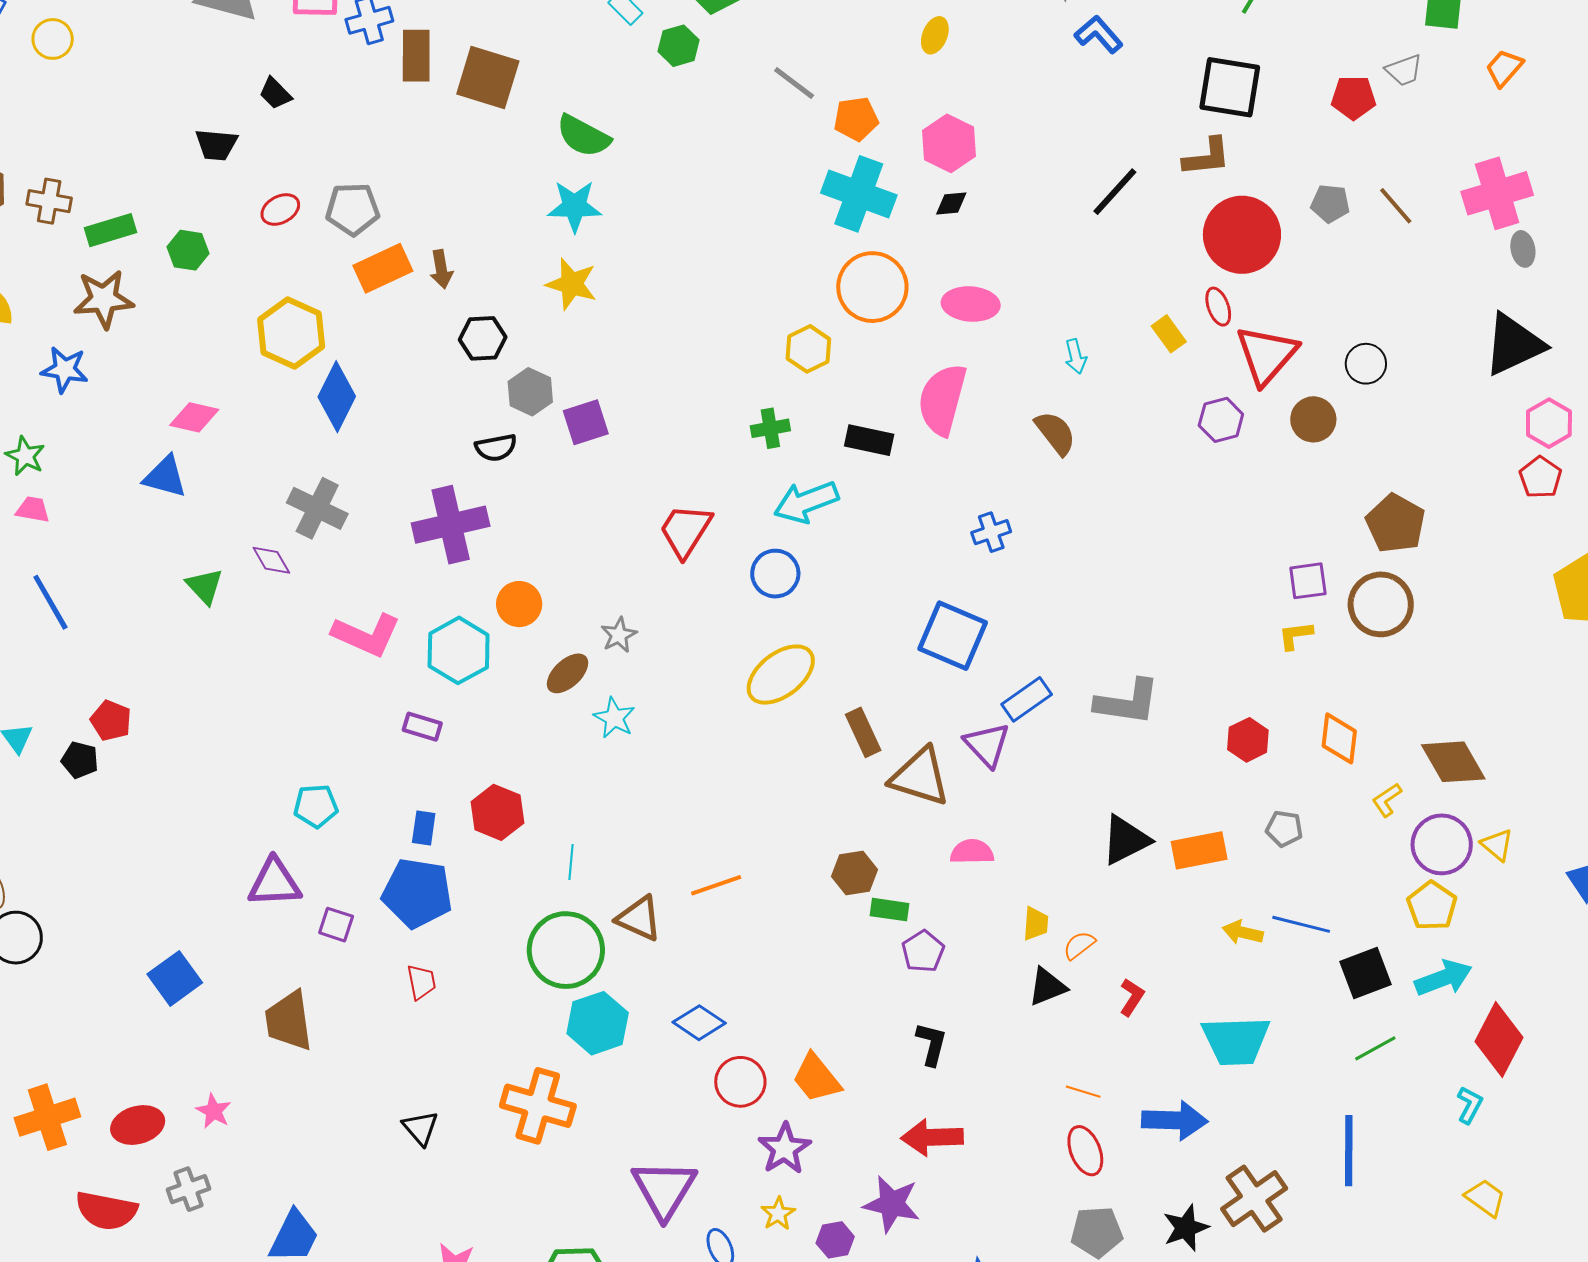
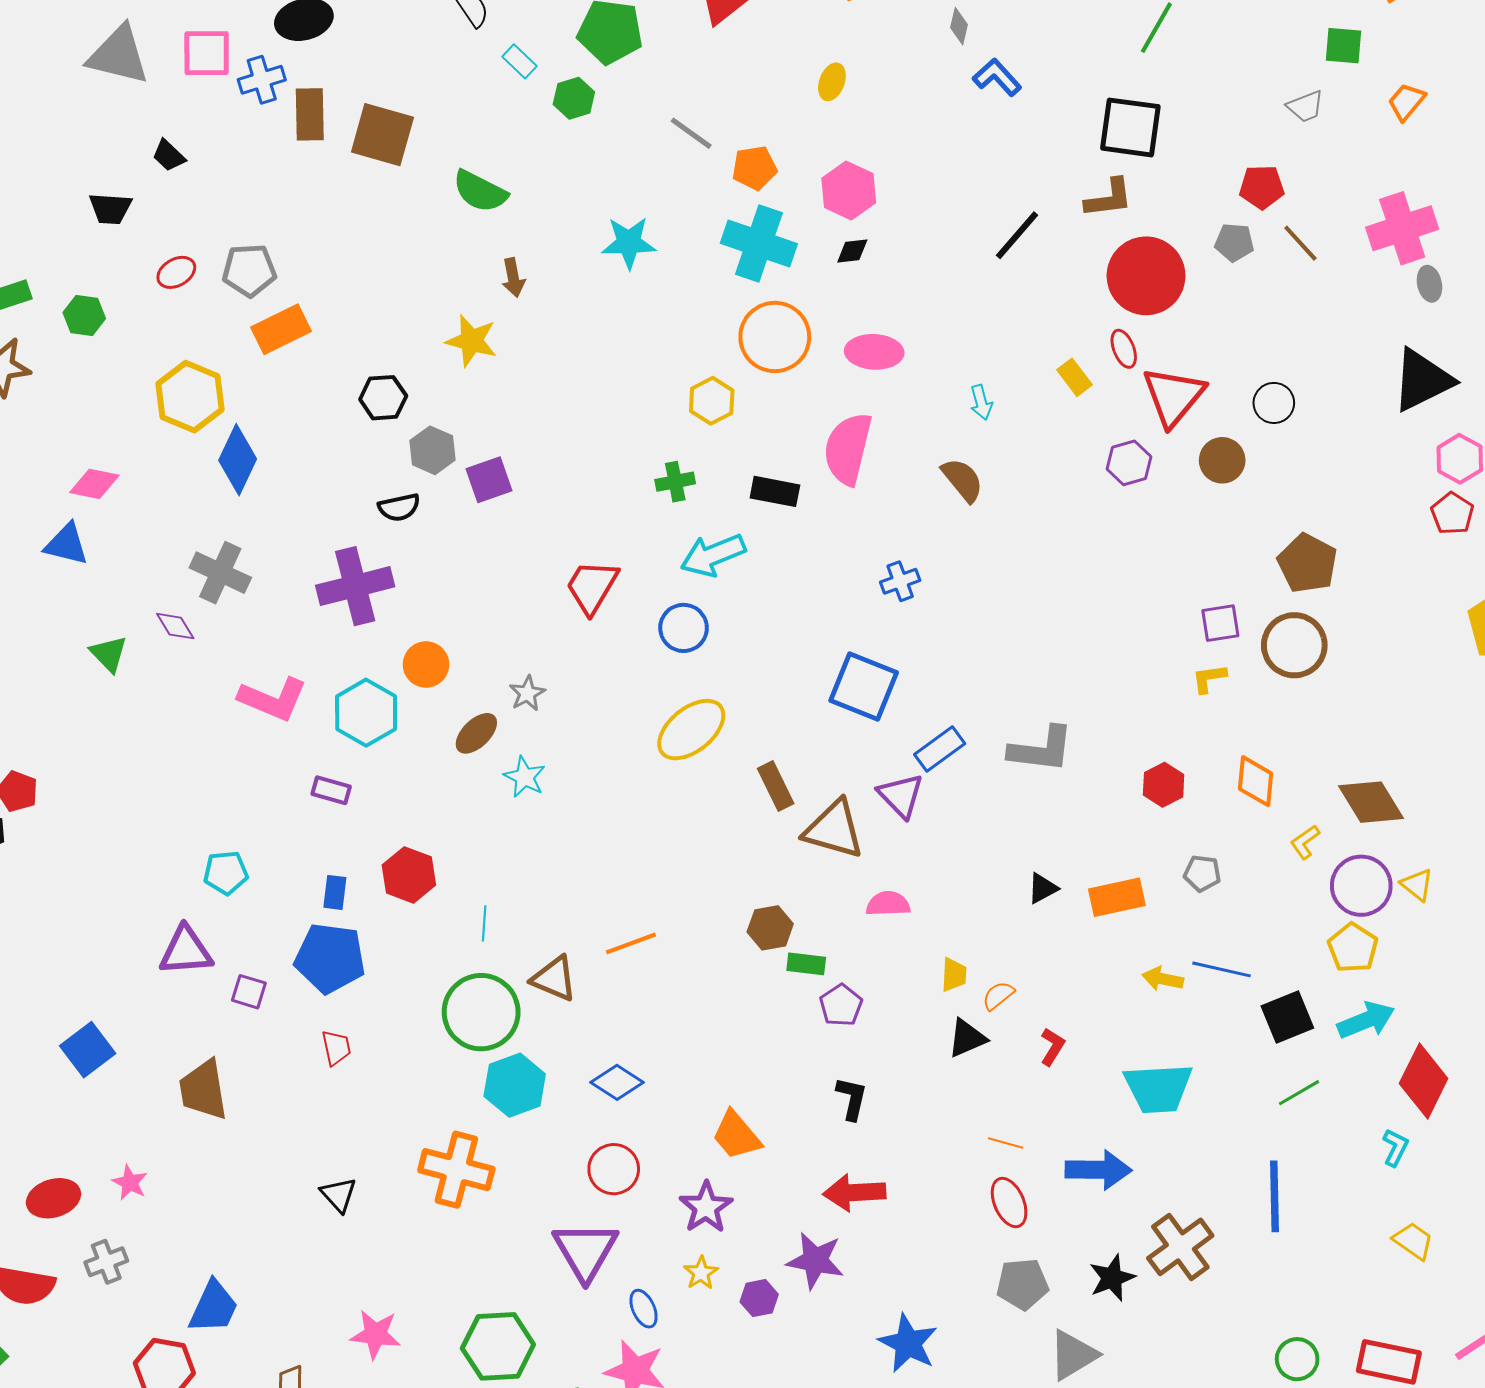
red pentagon: (1353, 98) -> (1262, 187), moved
cyan star: (575, 206) -> (629, 243), moved
brown arrow: (441, 269) -> (513, 278), moved
black triangle: (1126, 840) -> (1043, 888), size x0.6
red circle: (740, 1082) -> (614, 1169), moved

